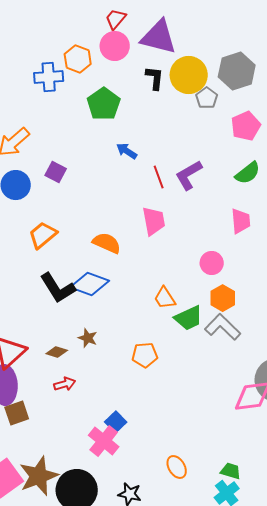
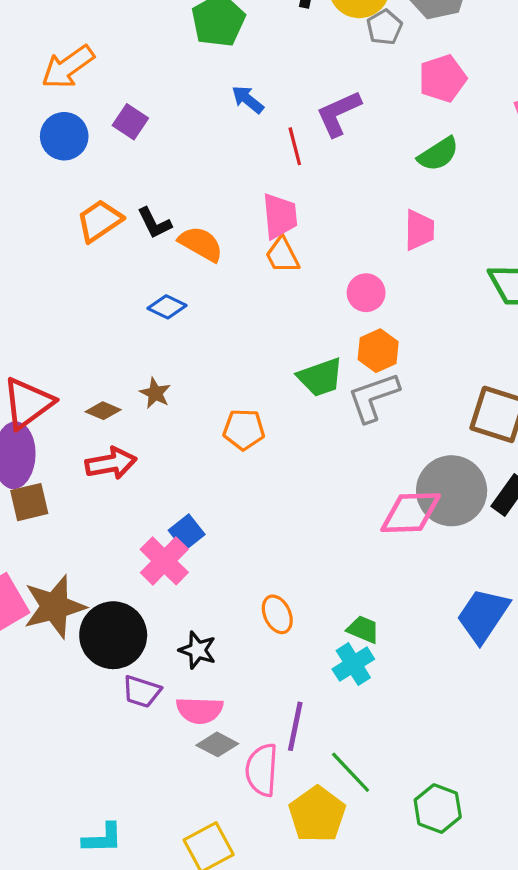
purple L-shape: (189, 175) -> (339, 113), moved
blue diamond: (90, 284) -> (167, 307), size x0.6
black L-shape: (58, 288) -> (154, 223), moved, size x0.6
orange trapezoid: (165, 298) -> (282, 255), moved
gray L-shape: (223, 327) -> (373, 397), turned -69
red arrow: (65, 384) -> (111, 463), size x1.4

